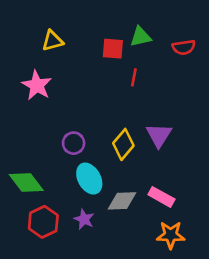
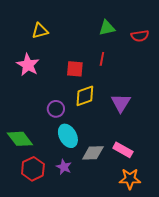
red square: (113, 49) -> (75, 69), moved
yellow diamond: (123, 144) -> (85, 96), moved, turned 30

